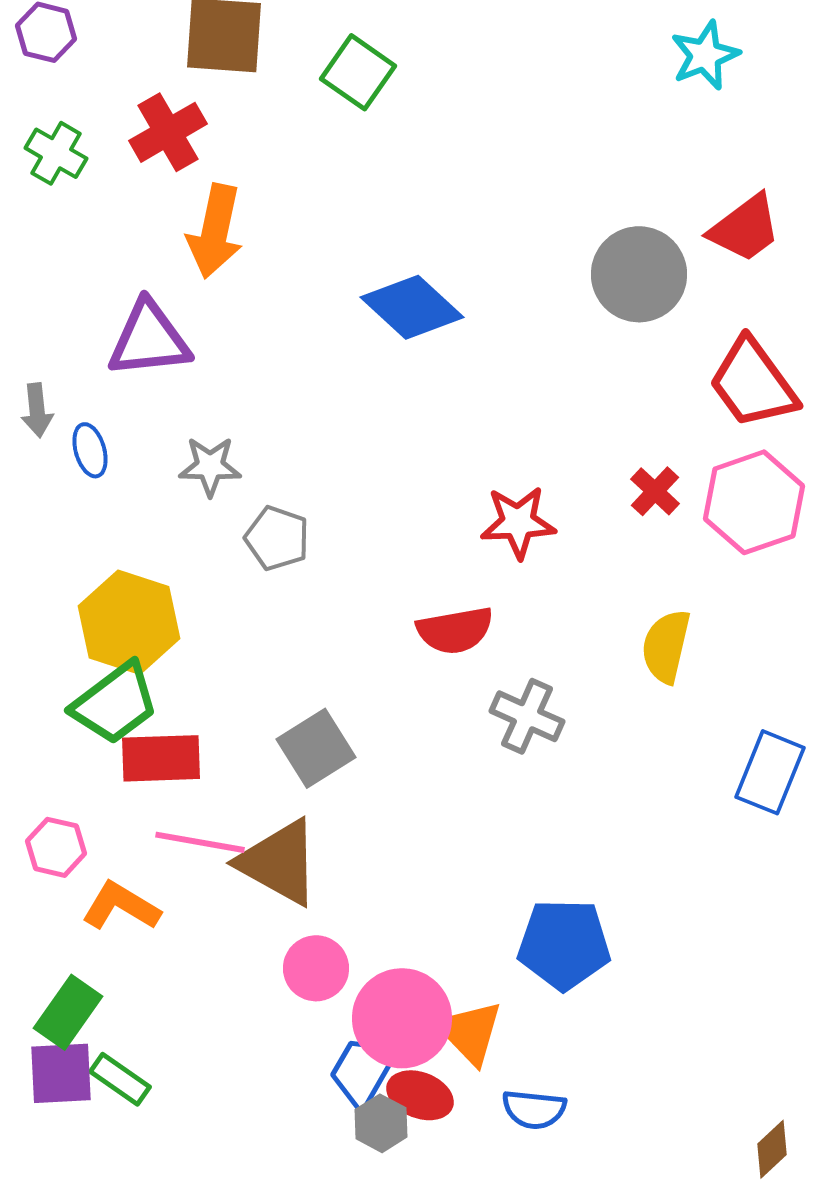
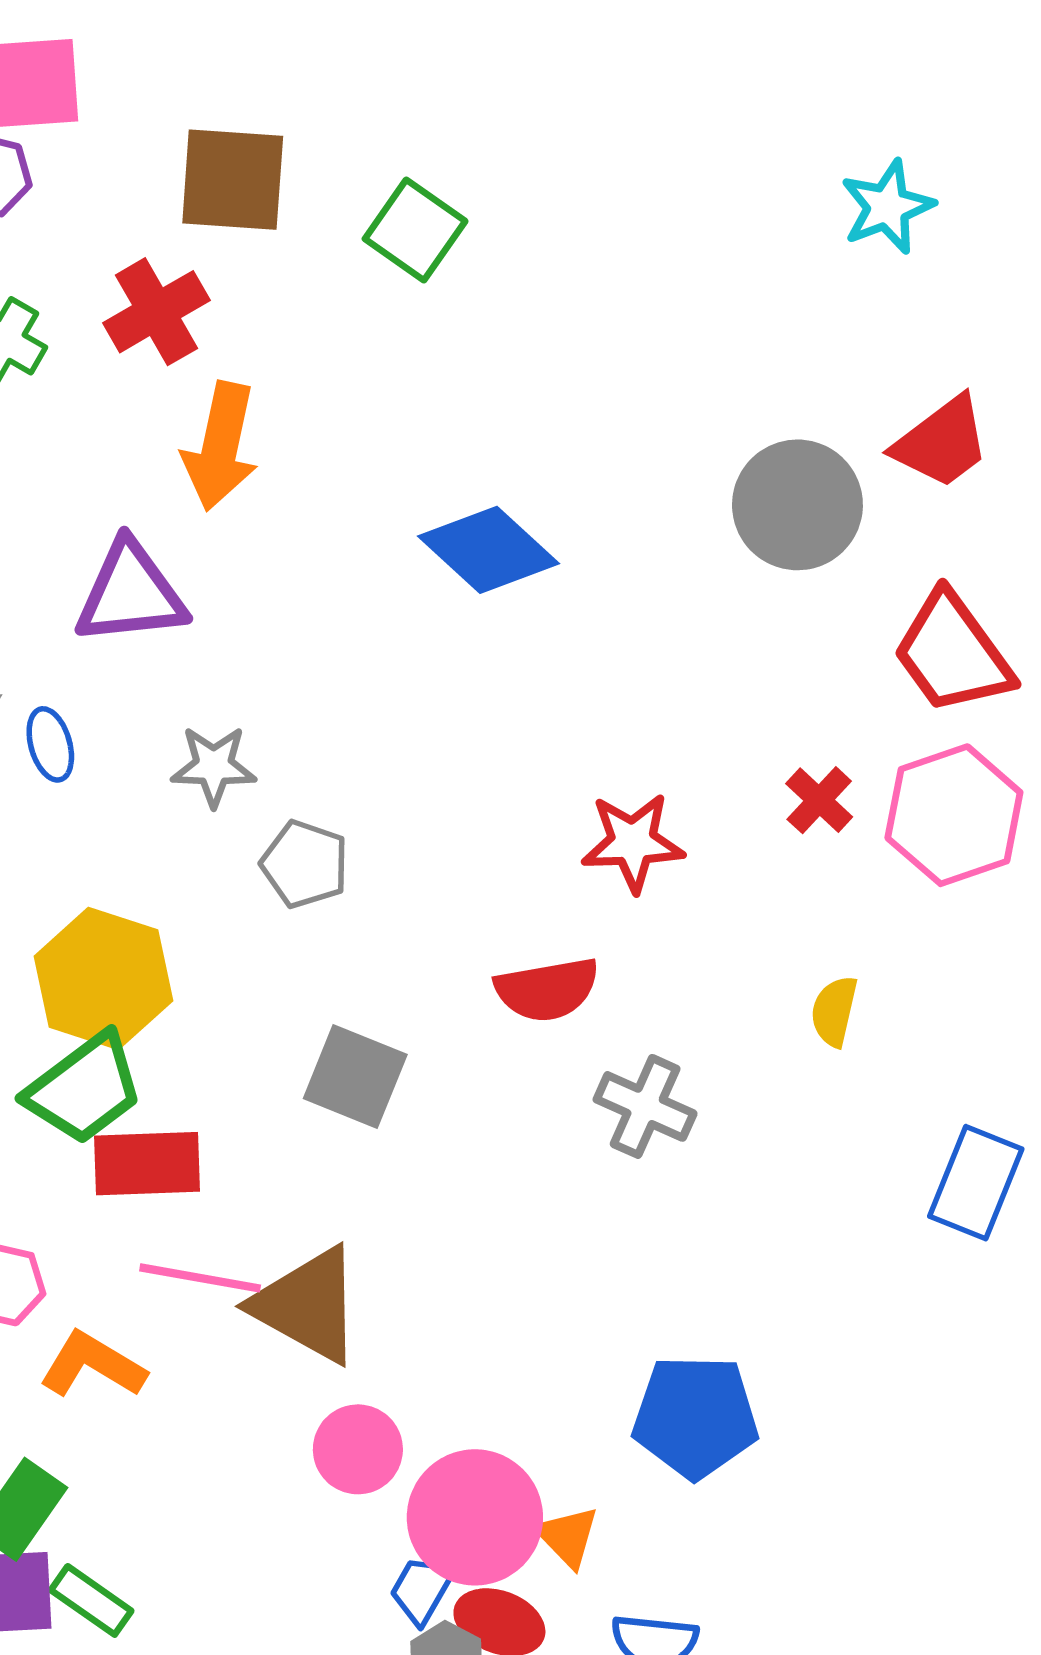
yellow semicircle: (666, 646) -> (834, 1011), size x0.7
gray square: (316, 748) -> (355, 1076), moved, turned -36
orange triangle: (470, 1032) -> (567, 1536), size x0.7
blue trapezoid: (363, 1071) -> (422, 1590), size x0.7

